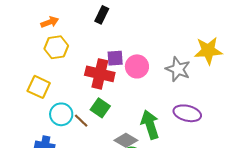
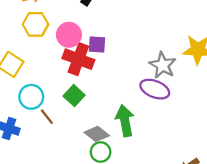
pink circle: (137, 66) -> (69, 35), moved
purple ellipse: (187, 113) -> (155, 89), moved
brown line: (81, 121) -> (47, 117), moved

